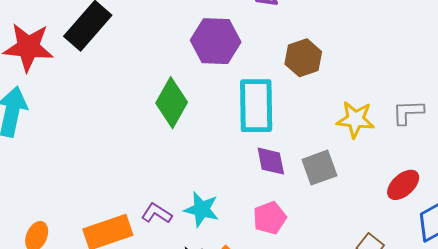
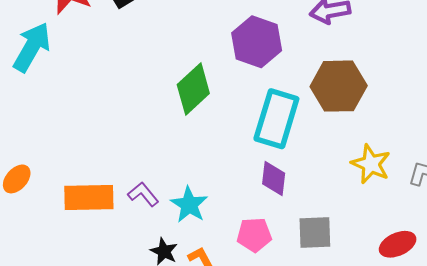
brown hexagon: (303, 58) -> (339, 86), size x1.4
gray square: (319, 168) -> (315, 232), moved

